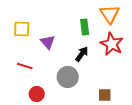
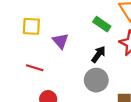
green rectangle: (85, 27) -> (102, 24), turned -49
gray circle: (68, 77) -> (96, 80), moved

